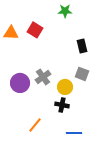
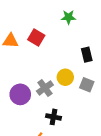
yellow circle: (65, 87) -> (65, 77), moved
black cross: (62, 105) -> (53, 117), moved

